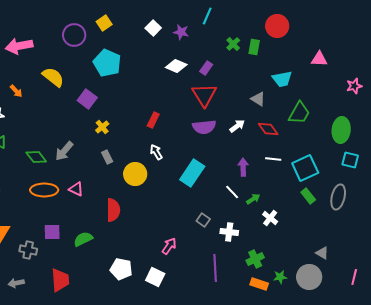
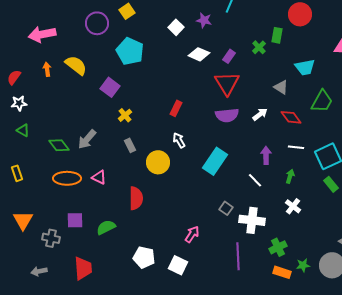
white square: (153, 28) -> (176, 27), moved
green cross: (233, 44) -> (259, 47), moved
orange arrow: (16, 91) -> (47, 69), moved, turned -144
green arrow: (253, 199) -> (290, 176), moved, turned -40
white cross: (229, 232) -> (252, 220), size x1.4

